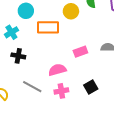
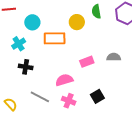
pink cross: (61, 91) -> (69, 101), turned 32

